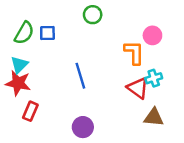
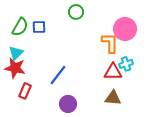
pink circle: (152, 35) -> (125, 29), size x1.5
blue line: (80, 76) -> (58, 75), moved, turned 55
red triangle: (138, 88) -> (113, 72), turned -36
brown triangle: (154, 117) -> (113, 98), moved

